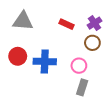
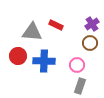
gray triangle: (23, 21) -> (32, 32), moved
red rectangle: (66, 24) -> (56, 25), moved

